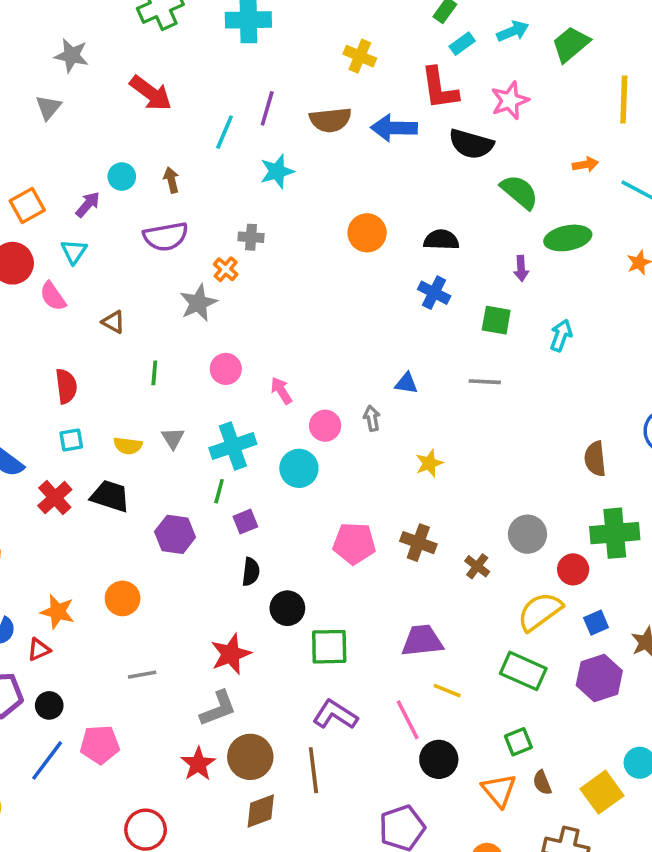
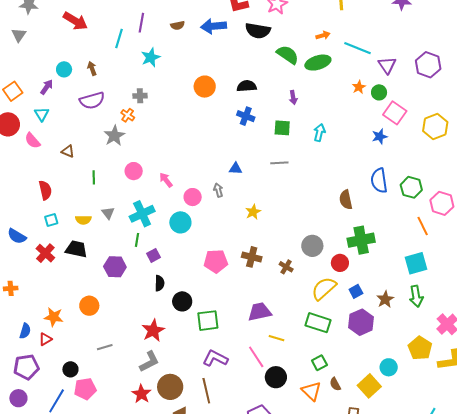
brown semicircle: (330, 120) -> (178, 25), size x0.6
green ellipse: (568, 238) -> (318, 63), moved
black circle: (49, 705) -> (70, 369), moved

